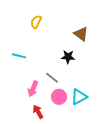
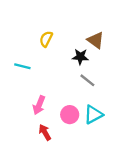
yellow semicircle: (36, 22) -> (46, 39), moved
black star: (68, 57) -> (80, 57), moved
gray line: (52, 78) -> (87, 80), moved

